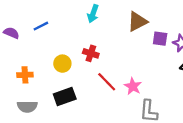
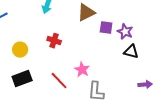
red cross: (91, 53) -> (54, 41), moved
red line: (107, 82) -> (59, 81), moved

